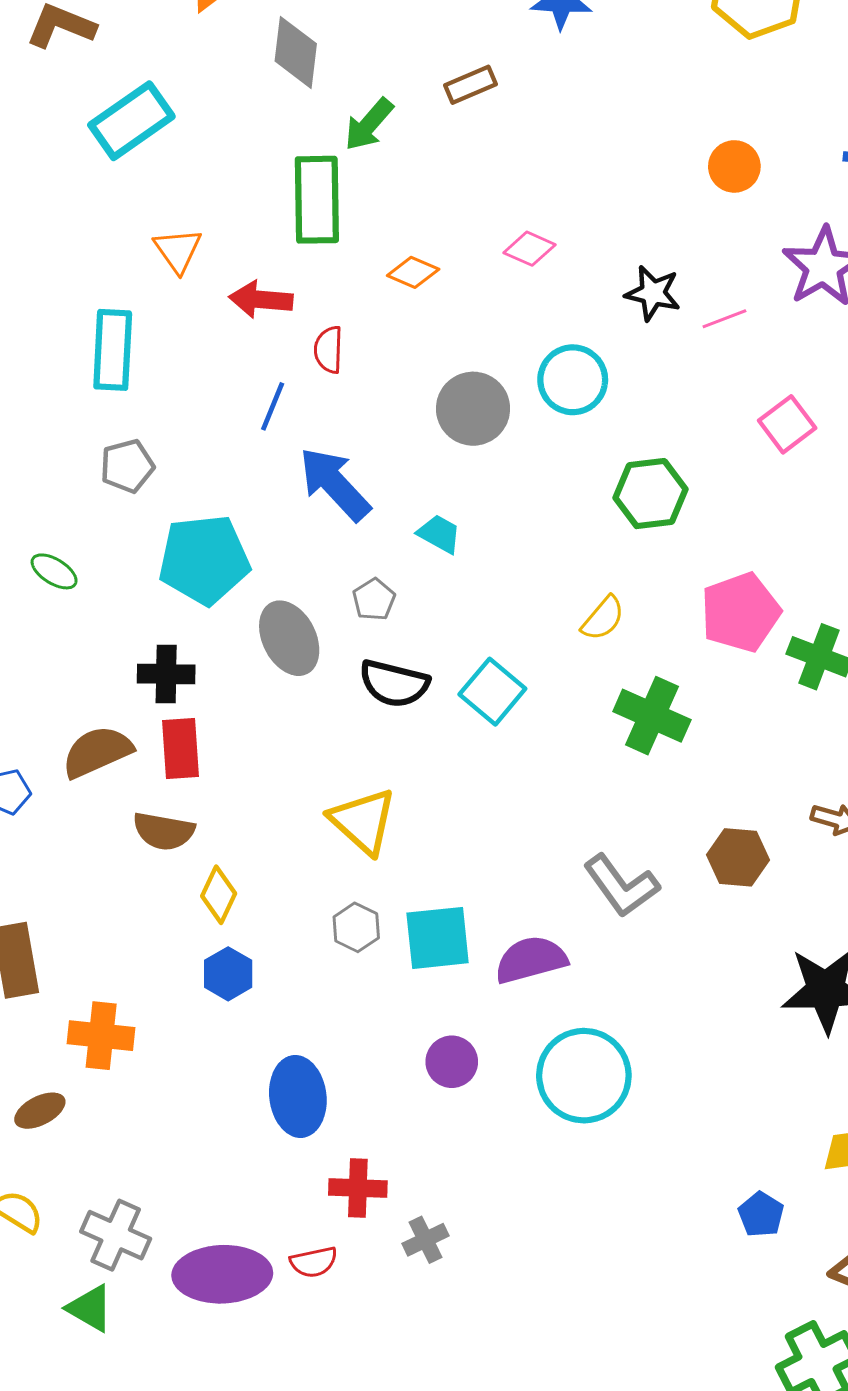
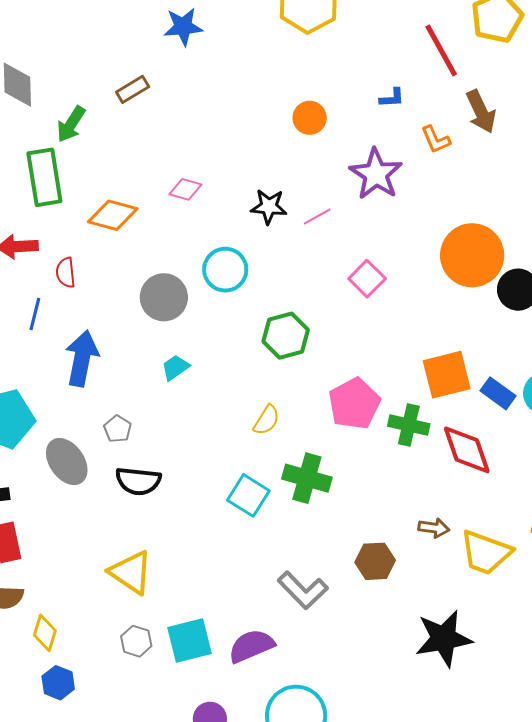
orange diamond: (413, 272) -> (113, 215), size x1.5
blue arrow: (335, 484) -> (82, 358), turned 62
cyan trapezoid: (439, 534) -> (175, 367), moved, turned -56
cyan square: (492, 692) -> (248, 495), moved

